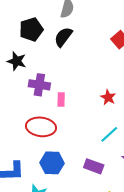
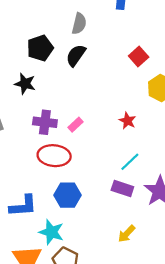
purple cross: (39, 85) -> (45, 122), moved
pink rectangle: (61, 100) -> (75, 125), turned 48
purple rectangle: (94, 166) -> (122, 189), moved

